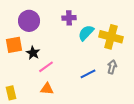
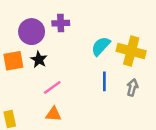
purple cross: (69, 18) -> (61, 23), moved
black star: (33, 53) -> (39, 60), moved
blue line: (88, 74) -> (104, 81), moved, turned -63

